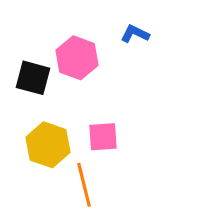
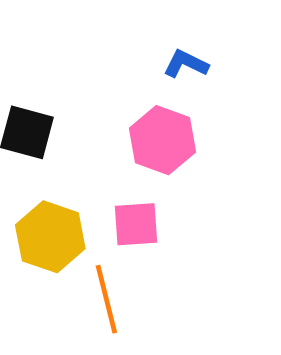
pink hexagon: (77, 58) -> (162, 140), moved

